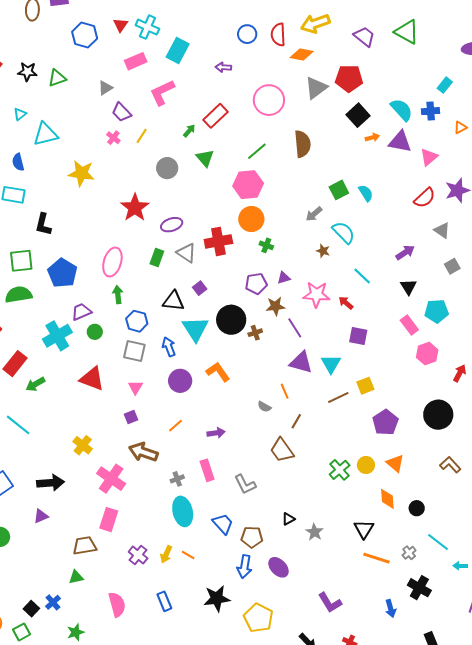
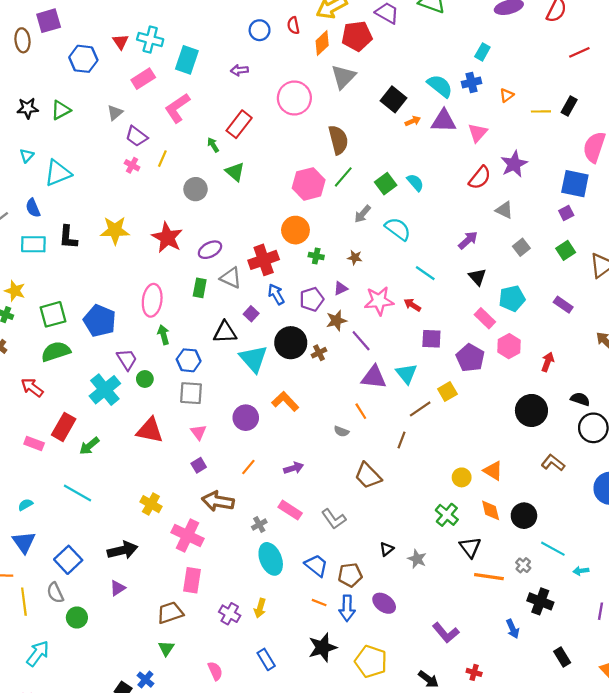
red semicircle: (278, 35) -> (293, 25), size x0.7
orange diamond: (302, 55) -> (322, 43), turned -45
red pentagon: (349, 78) -> (357, 36), moved
green arrow: (189, 131) -> (213, 145), turned -64
green line: (257, 151) -> (343, 177), moved
yellow star: (81, 173) -> (115, 230), moved
pink hexagon: (248, 185) -> (309, 184), moved
black L-shape: (43, 224) -> (68, 237), moved
brown star: (323, 251) -> (355, 258), moved
purple trapezoid: (81, 312) -> (127, 359), turned 90
blue arrow: (169, 347) -> (276, 294), moved
brown line: (296, 421) -> (402, 440), moved
purple pentagon: (385, 422) -> (470, 358), moved
pink rectangle: (207, 470) -> (290, 510), turned -30
green cross: (340, 470) -> (447, 515), moved
black circle: (417, 508) -> (524, 516), size x1.5
orange line: (188, 555) -> (319, 603), moved
green triangle: (76, 577) -> (166, 648), turned -35
pink semicircle: (117, 604) -> (215, 671), size x0.7

